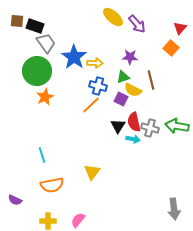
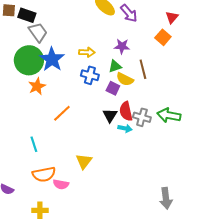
blue star: (74, 57) -> (52, 59), moved
orange line: (91, 105) -> (62, 113), moved
pink semicircle: (78, 220) -> (61, 184), moved, turned -119

